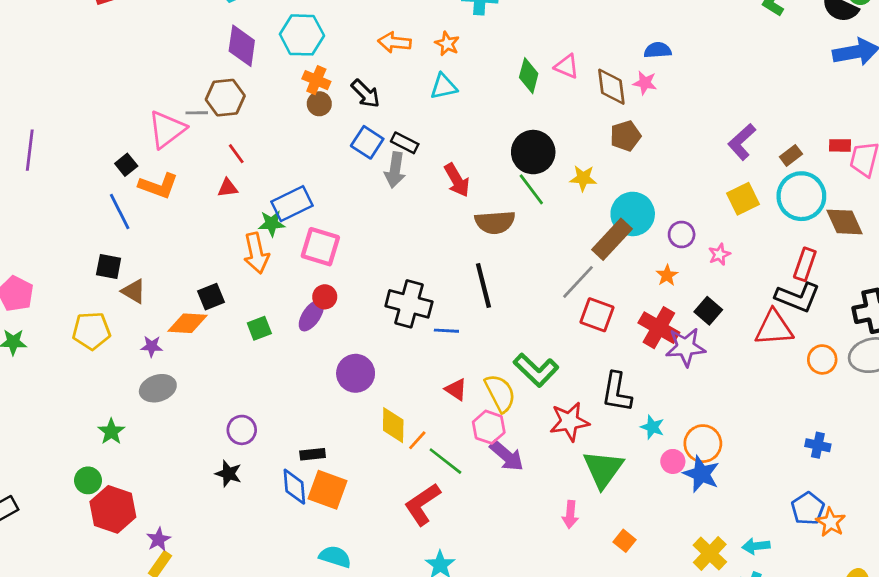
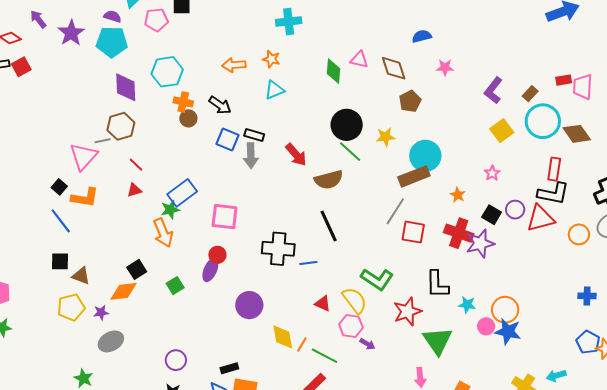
pink star: (645, 83) -> (445, 67), moved
purple circle: (682, 234) -> (515, 210), moved
brown rectangle: (612, 239) -> (414, 176), turned 36
pink square: (320, 247) -> (225, 217), moved
yellow pentagon: (91, 331) -> (71, 307), moved
purple arrow: (507, 456) -> (367, 344), size x0.6

